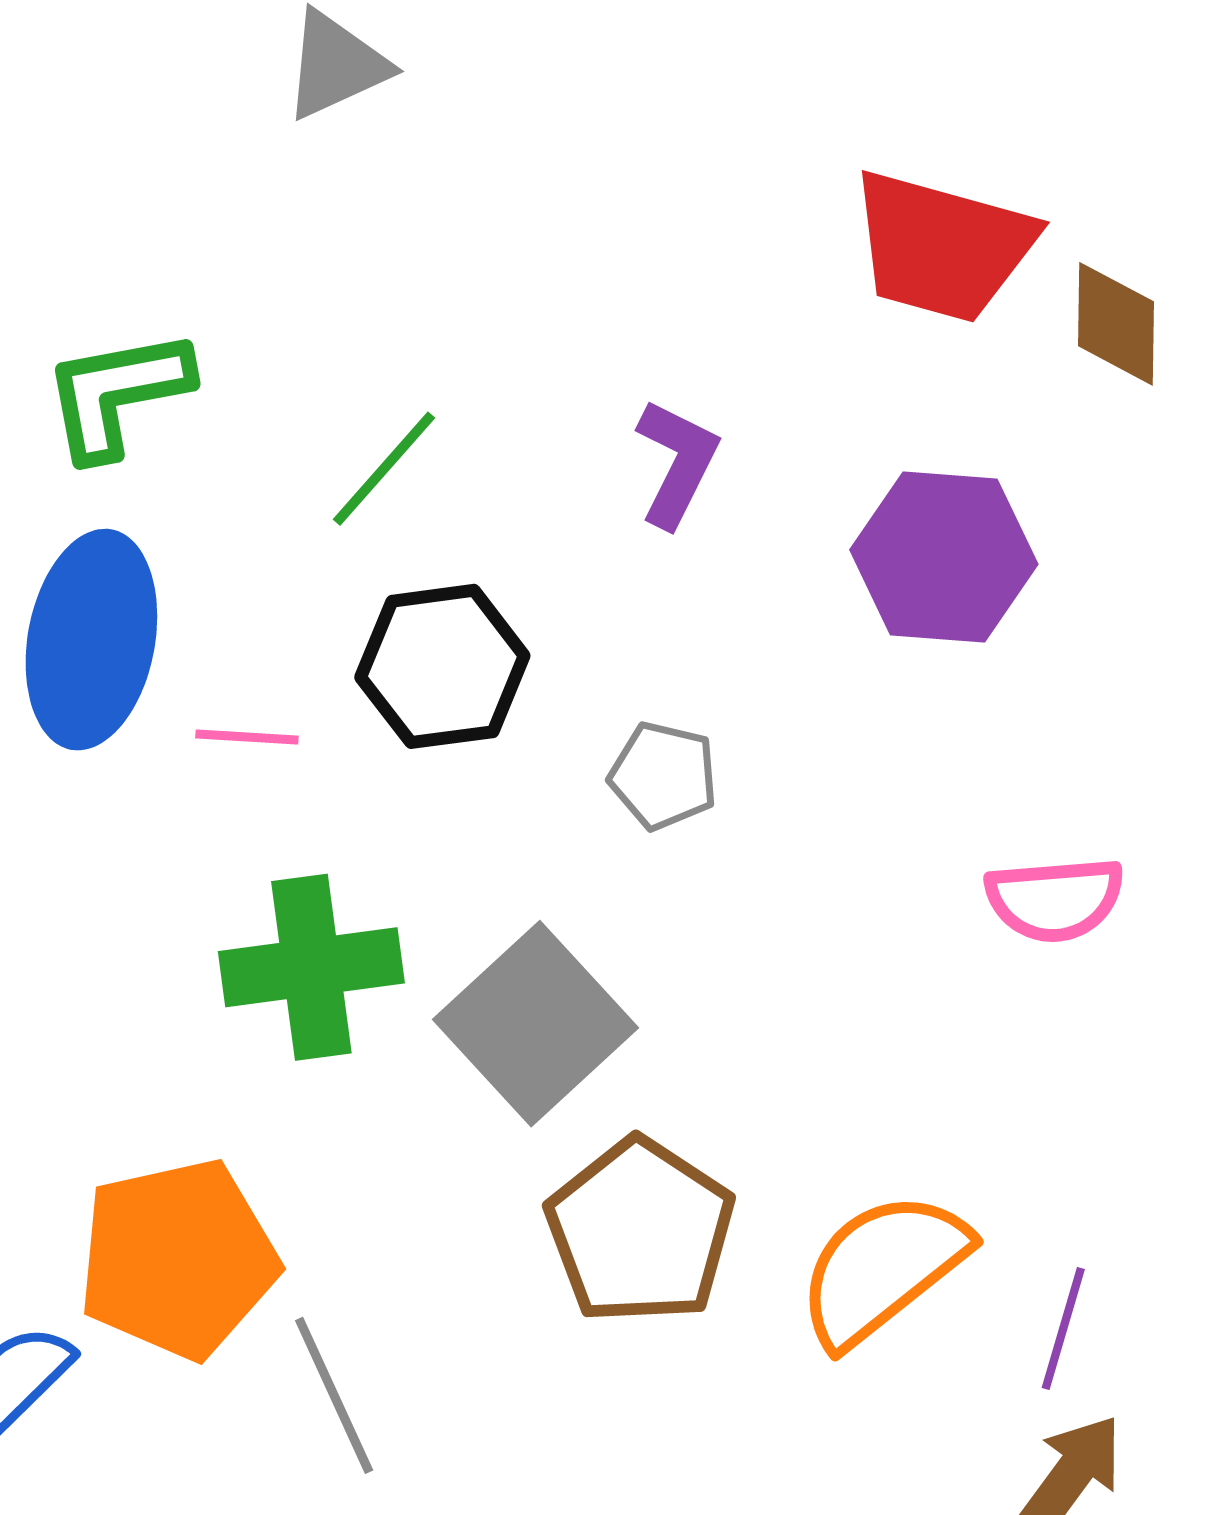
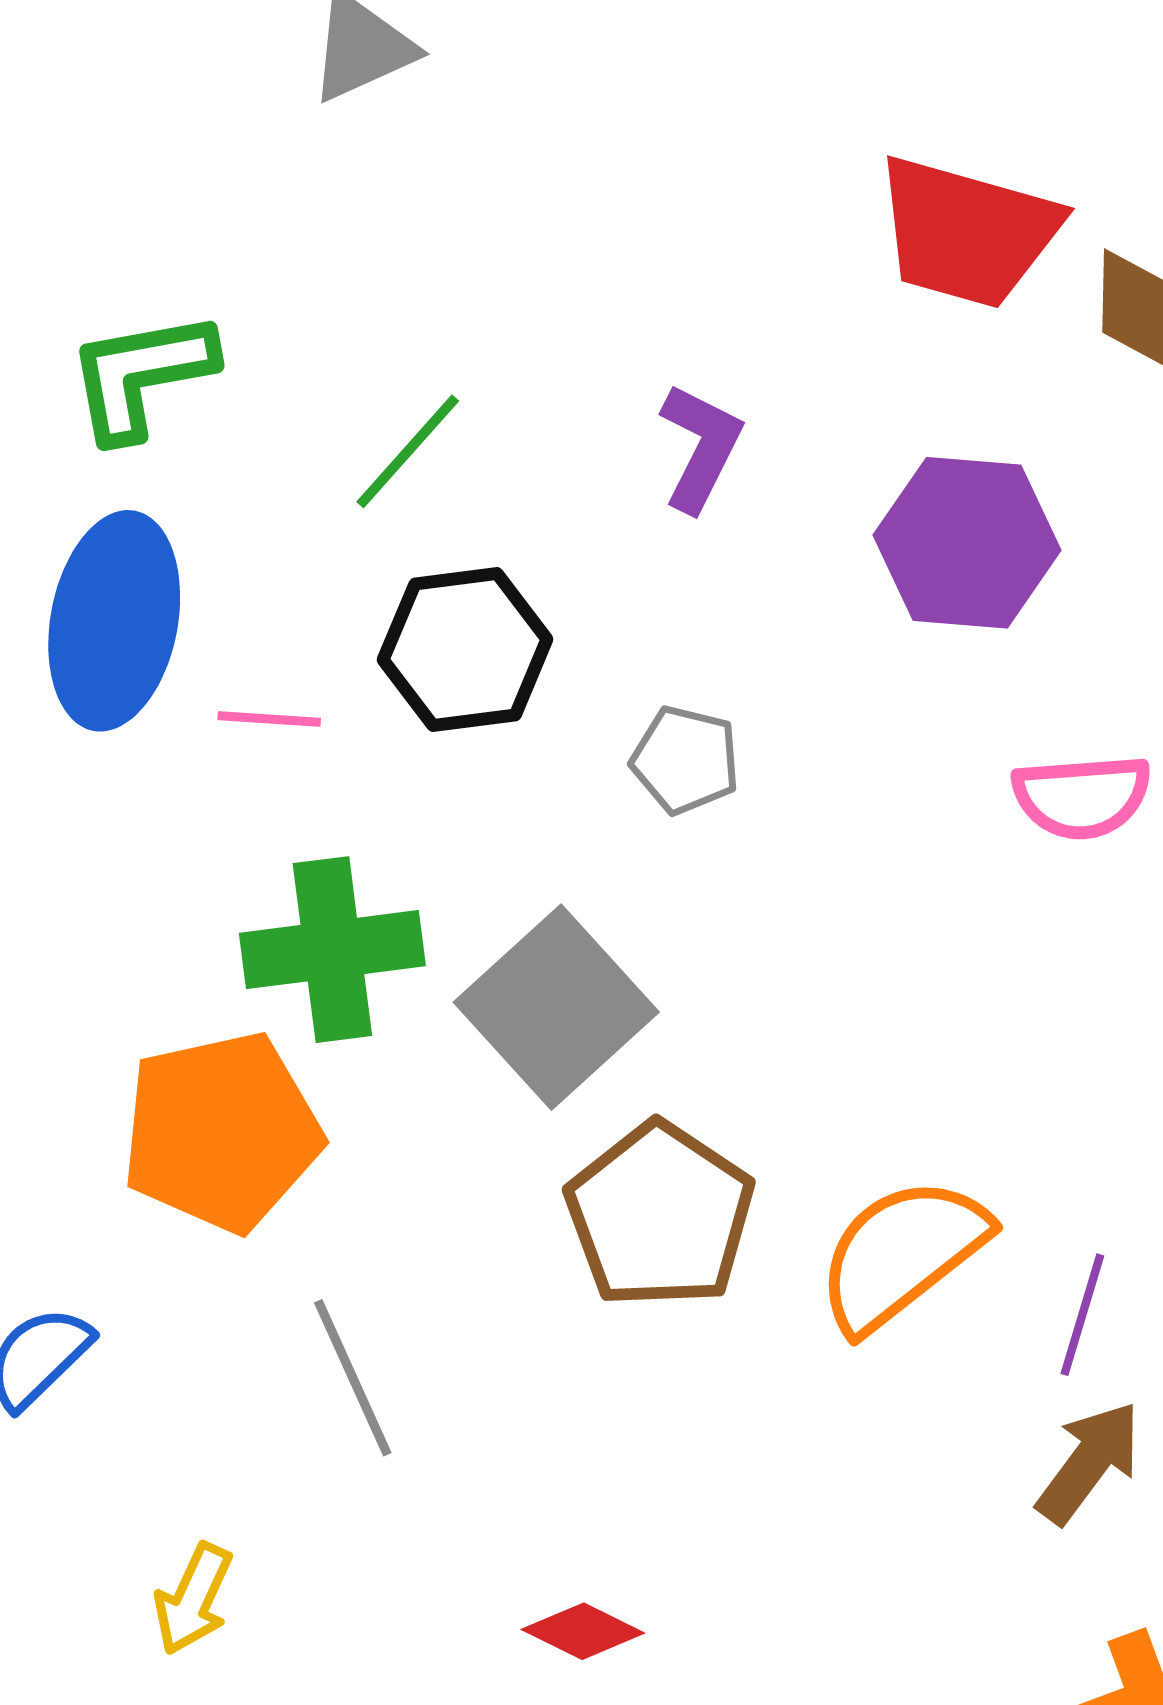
pink semicircle: (1055, 899) -> (1082, 797), moved
orange pentagon: (178, 1259) -> (221, 1132), moved

